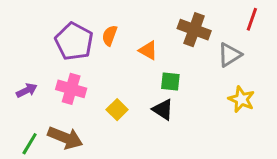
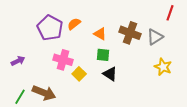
brown cross: (194, 30) -> (130, 33), moved
orange semicircle: (110, 36) -> (74, 24), turned 32
green square: (170, 81) -> (103, 55), moved
pink cross: (71, 89) -> (63, 60), moved

